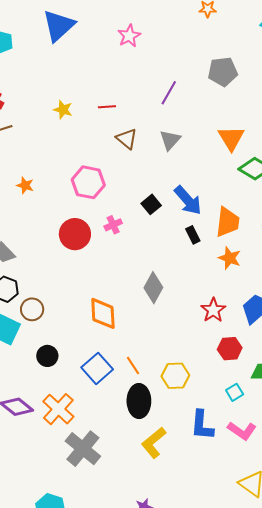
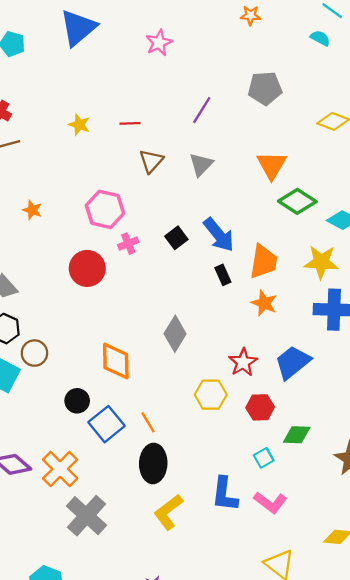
brown triangle: (127, 139) -> (151, 161), turned 30
pink cross: (113, 225) -> (128, 244), moved
black circle: (47, 356) -> (77, 401), moved
yellow hexagon: (175, 376) -> (211, 395), moved

